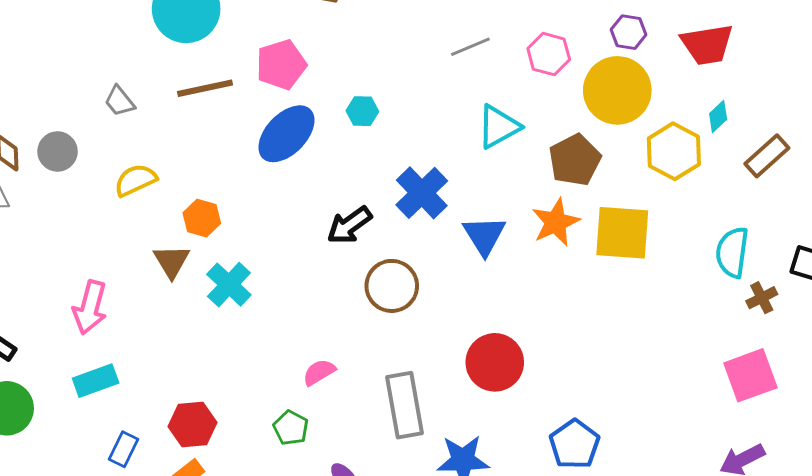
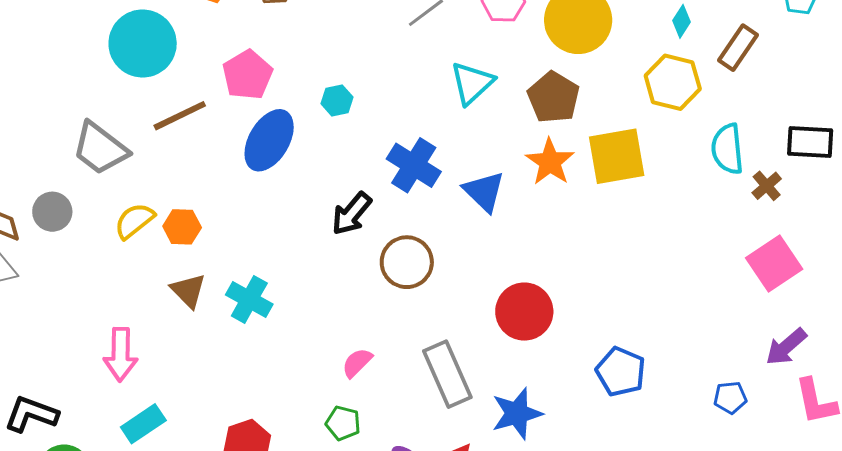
gray trapezoid: (119, 101) -> (100, 148), size x1.8
yellow hexagon: (674, 151) -> (673, 82), moved
orange hexagon: (202, 218) -> (182, 227), moved

